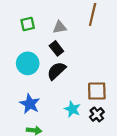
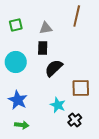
black rectangle: (56, 48) -> (43, 48), turned 40
black semicircle: (56, 71) -> (54, 68), moved
black cross: (97, 114) -> (75, 120), moved

